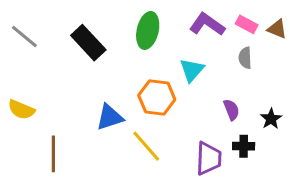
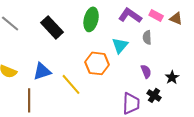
gray semicircle: (245, 58) -> (147, 37), moved
blue triangle: (110, 117) -> (42, 71), moved
yellow line: (146, 146) -> (71, 84), moved
black cross: (244, 146) -> (154, 95), turned 32

